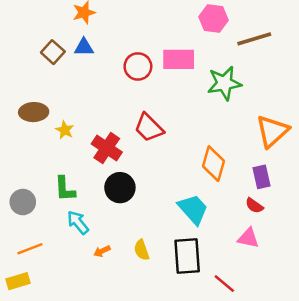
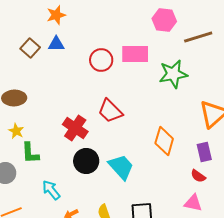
yellow star: (65, 130) -> (16, 131), moved
green L-shape: (65, 189) -> (30, 153), moved
cyan trapezoid: (193, 209) -> (121, 167), moved

